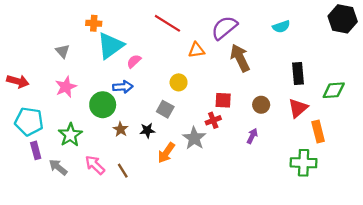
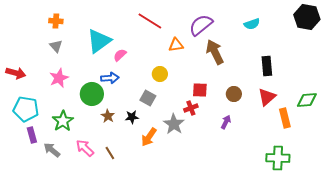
orange cross: (94, 23) -> (56, 21), moved
green diamond: (334, 90) -> (307, 100), moved
green cross: (304, 163) -> (278, 158), moved

